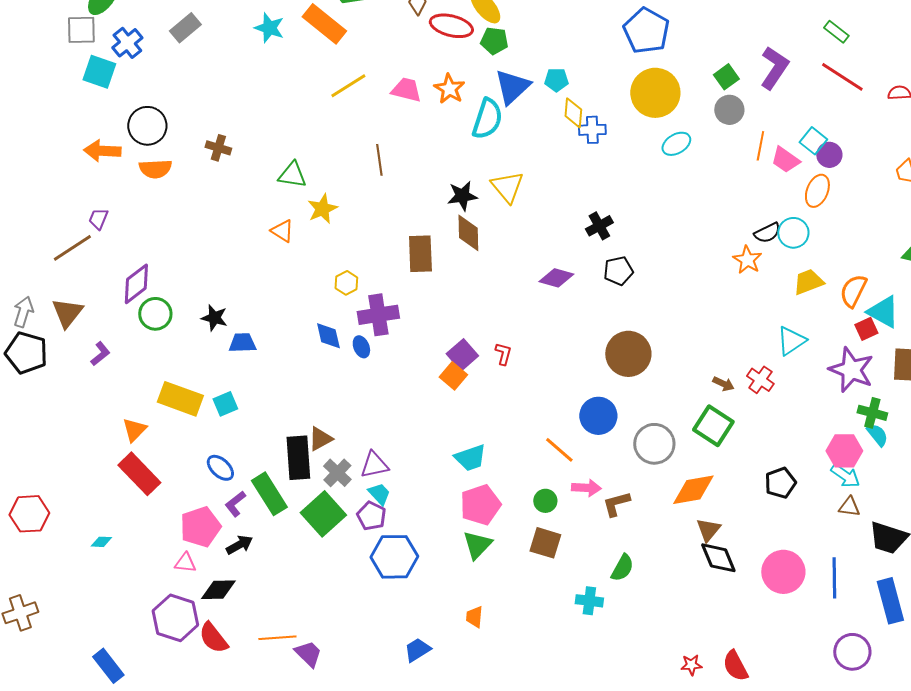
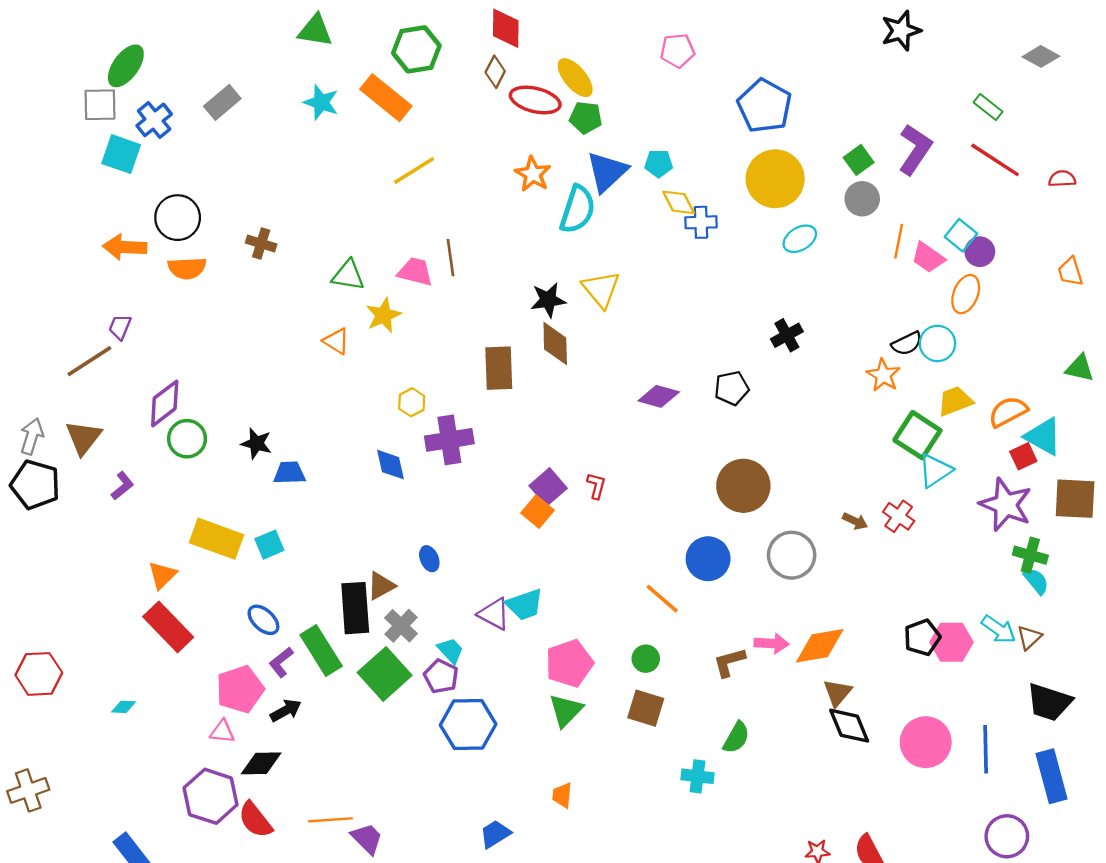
pink trapezoid: (406, 90) -> (415, 272), moved
yellow diamond: (573, 113) -> (679, 202), turned -32
black cross: (599, 226) -> (787, 335), moved
orange semicircle: (853, 291) -> (1008, 412), turned 36
blue ellipse: (361, 347) -> (429, 559), moved
green square: (713, 426) -> (917, 435), moved
gray circle: (654, 444) -> (792, 555), moved
pink hexagon: (844, 451) -> (952, 642), moved
cyan trapezoid: (470, 458) -> (525, 605), moved
purple triangle: (374, 465) -> (494, 614), moved, turned 40
pink arrow: (586, 488) -> (772, 643), moved
brown triangle: (849, 507) -> (1029, 637), moved, turned -50

